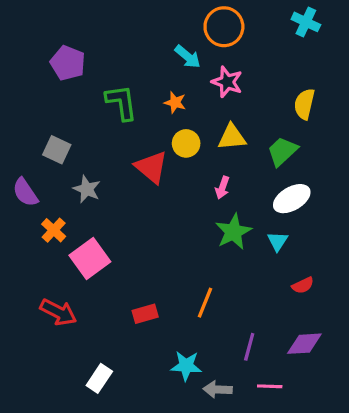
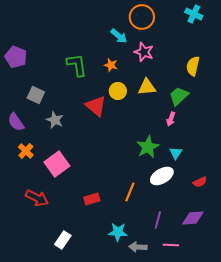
purple pentagon: (68, 63) -> (16, 57), moved
pink arrow: (222, 188) -> (171, 119), moved
white ellipse: (292, 199) -> (162, 176), moved
orange cross: (54, 230) -> (26, 151), moved
red semicircle: (303, 285) -> (200, 182), moved

